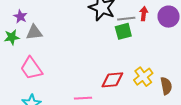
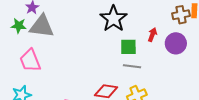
gray line: (126, 19) -> (132, 66), moved
gray triangle: (34, 32) -> (42, 26), size x1.5

